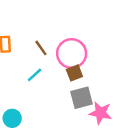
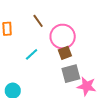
brown line: (41, 48) -> (38, 21), moved

